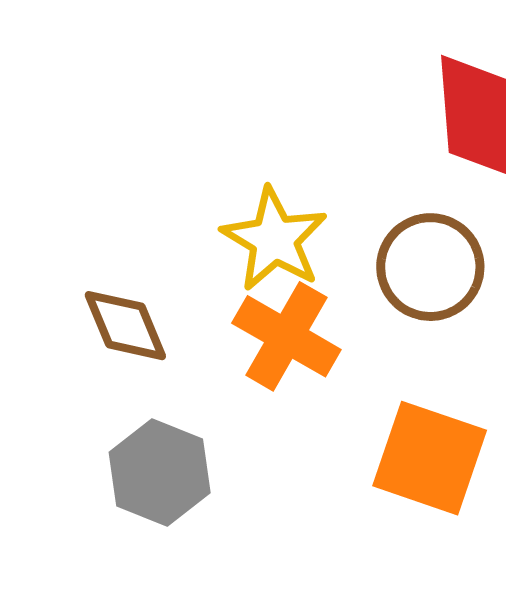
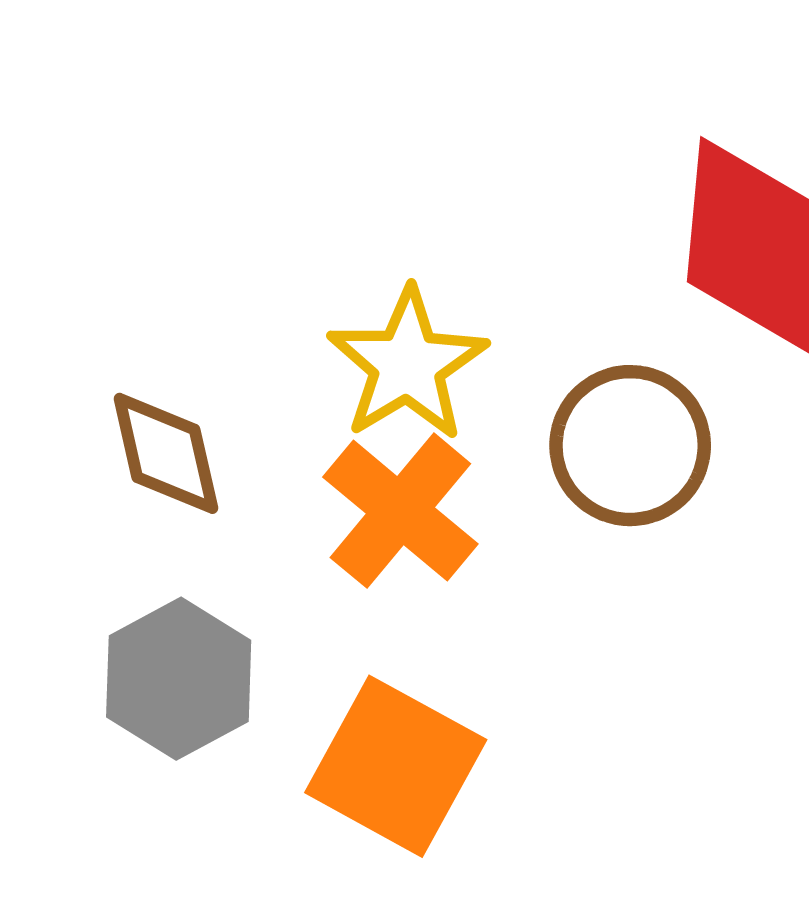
orange square: (430, 458) -> (396, 766), moved

